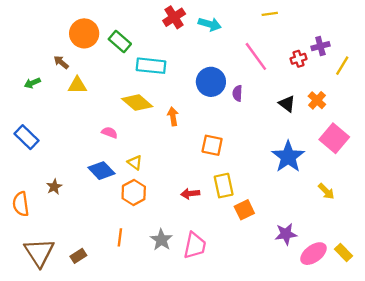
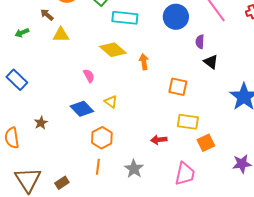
blue circle: (211, 82) -> (176, 17), moved
black triangle: (287, 104) -> (211, 62), moved
pink semicircle: (109, 133) -> (89, 76), turned 40
yellow rectangle: (224, 186) -> (188, 122), turned -70
orange hexagon: (134, 192) -> (102, 138), moved
red arrow: (190, 194) -> (159, 140), moved
pink trapezoid: (195, 246) -> (185, 174), moved

